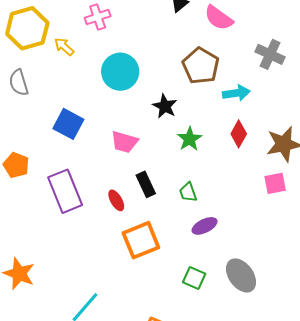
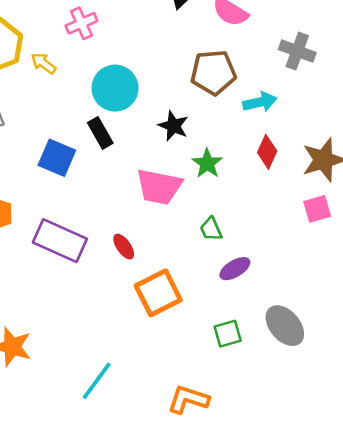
brown pentagon: (201, 66) -> (213, 72), turned -30
pink trapezoid: (124, 142) -> (159, 187), moved, size x1.4
black rectangle: (146, 184) -> (100, 133), moved
purple rectangle: (65, 191) -> (60, 241), turned -39
green square: (194, 278) -> (228, 334), turned -35

